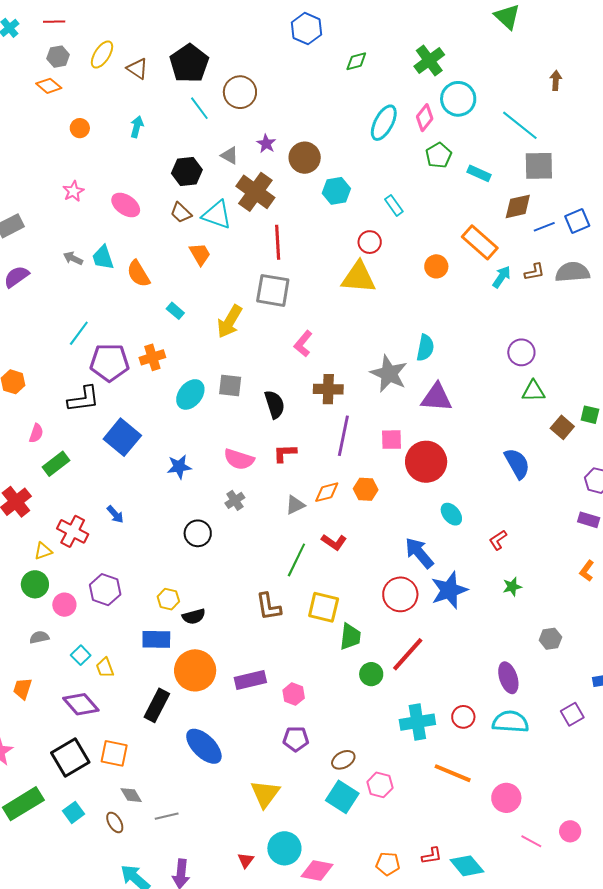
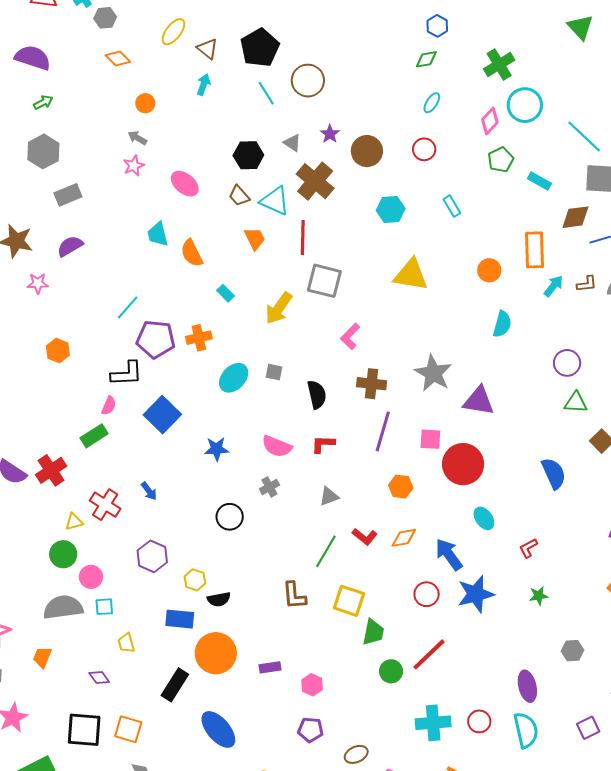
blue hexagon: (306, 29) -> (437, 26), moved, size x0.7
gray hexagon: (58, 57) -> (105, 18), moved
cyan ellipse: (384, 123) -> (432, 103), moved, size x0.6
cyan arrow: (137, 127) -> (203, 85), moved
cyan hexagon: (336, 191) -> (391, 210), moved
red line: (278, 242) -> (303, 238), moved
red circle: (370, 242) -> (424, 149), moved
orange rectangle: (480, 242) -> (535, 250), turned 42
gray arrow: (73, 258) -> (137, 138), moved
cyan semicircle: (425, 348) -> (502, 324), moved
gray square: (230, 385) -> (274, 372), size x0.7
pink semicircle: (36, 433) -> (109, 406), moved
orange diamond: (327, 492) -> (404, 538), moved
purple hexagon: (105, 590) -> (152, 556), moved
red circle: (400, 594) -> (427, 594), size x0.7
gray semicircle: (39, 637) -> (63, 607), size x2.0
cyan square: (81, 655) -> (104, 607), moved, turned 36
purple rectangle: (250, 680) -> (270, 667), size x0.7
purple diamond: (81, 704) -> (99, 678), size x0.6
cyan semicircle: (510, 722) -> (526, 730), turned 69
black square: (70, 758) -> (84, 730), turned 30

